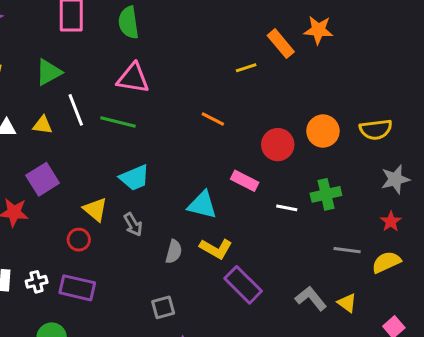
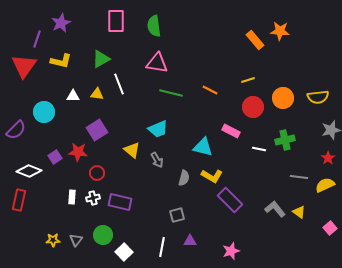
yellow line: (246, 68) -> (248, 80), moved
green line: (118, 122) -> (171, 93), moved
red circle: (79, 240) -> (97, 173), moved

